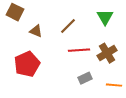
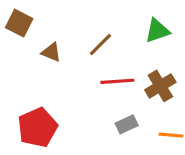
green triangle: (105, 17) -> (157, 31), turned 42
red pentagon: (27, 64) -> (38, 127), moved

